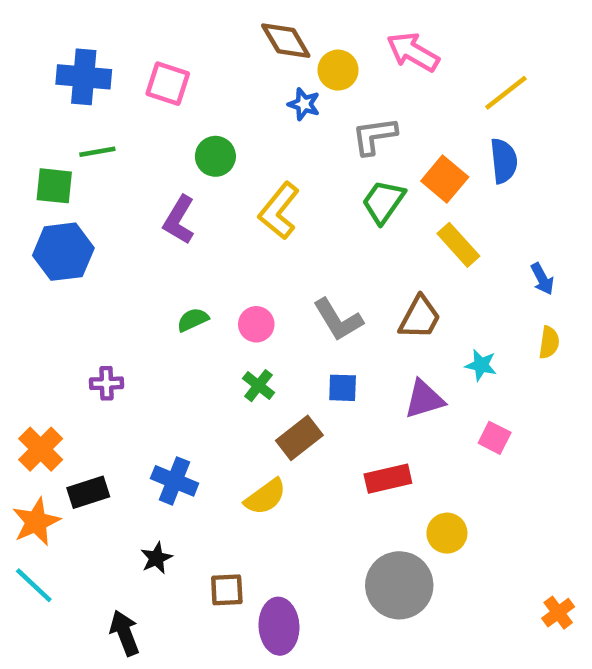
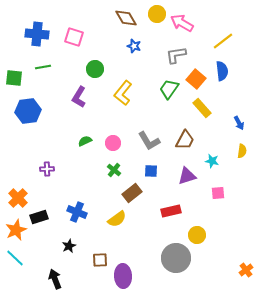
yellow circle: (338, 70) -> (157, 14), moved
gray L-shape: (374, 136) -> (176, 55), moved
green square: (54, 186) -> (14, 78), moved
pink square: (495, 438) -> (218, 193), turned -32

